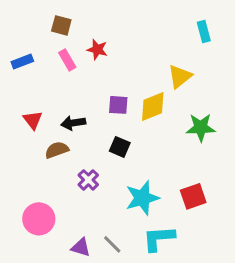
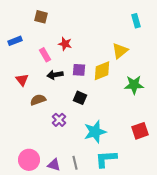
red star: (97, 49) -> (65, 44), moved
pink rectangle: (67, 60) -> (45, 55), moved
black arrow: (73, 123) -> (55, 75), moved
red square: (193, 196) -> (140, 131), moved
pink circle: (39, 219) -> (29, 160), moved
gray line: (112, 244) -> (75, 163), turned 32

